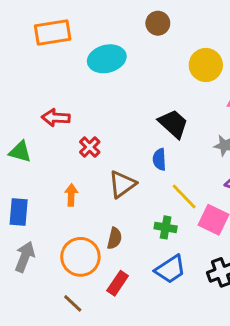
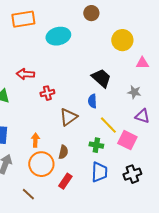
red cross: (90, 147) -> (47, 93), turned 32
orange arrow: (71, 195) -> (35, 140), moved
blue trapezoid: (170, 269) -> (99, 172), turned -55
brown line: (73, 303) -> (28, 194), moved

